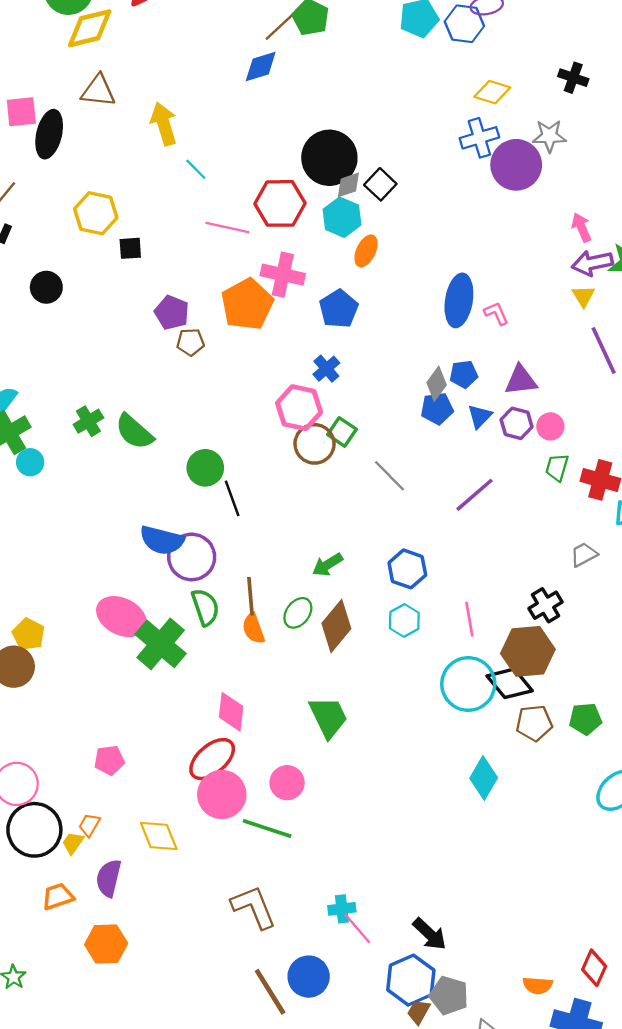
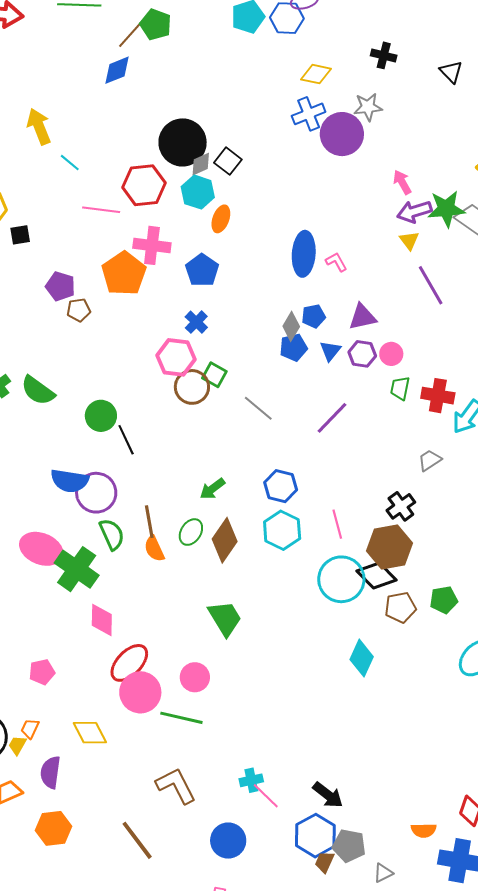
cyan hexagon: (404, 620) -> (282, 530), size x1.4
pink diamond: (231, 712) -> (102, 620), moved
brown line: (270, 992) -> (137, 840), moved

